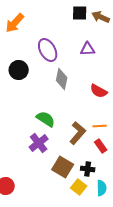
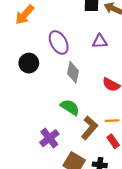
green semicircle: (46, 119) -> (70, 107), moved

